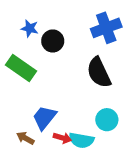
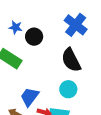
blue cross: (106, 28) -> (76, 25), turned -30
cyan circle: (107, 120) -> (68, 89), moved

